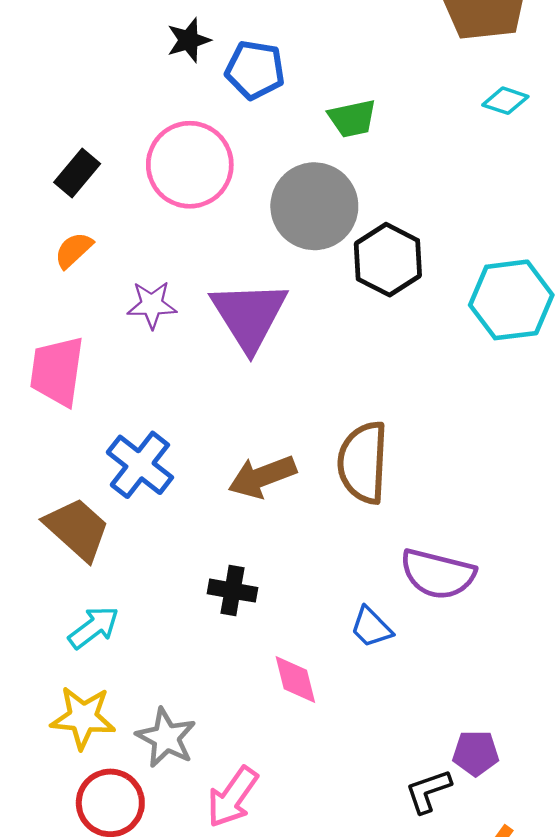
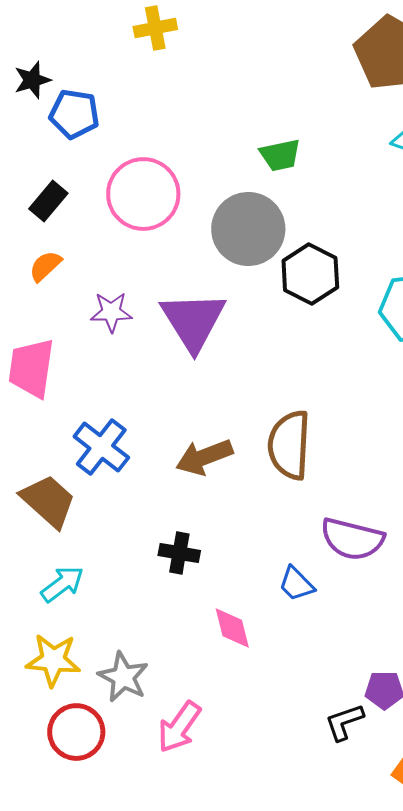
black star: (189, 40) -> (32, 80), moved
blue pentagon: (255, 70) -> (74, 114), moved

